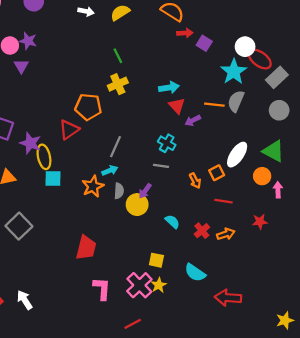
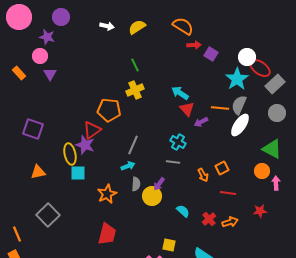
purple star: (28, 41) -> (47, 37), moved
cyan arrow: (169, 88) -> (180, 93), turned -138
purple star: (30, 143) -> (85, 145), moved
white ellipse: (237, 155) -> (240, 125), moved
orange star: (93, 186) -> (107, 194), moved

